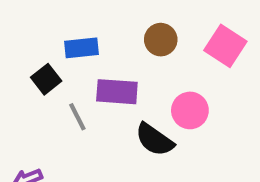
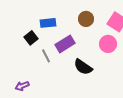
purple rectangle: (117, 92) -> (65, 44), turned -36
pink circle: (190, 110) -> (108, 44), moved

